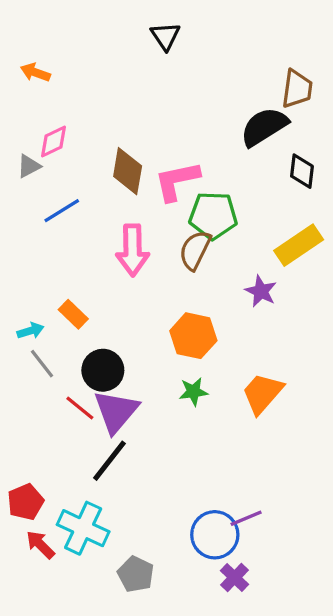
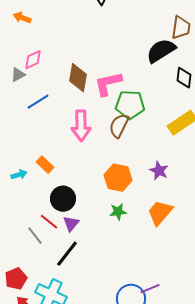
purple star: (261, 291) -> (159, 171), moved
gray line: (42, 364) -> (35, 236), moved
purple triangle: (116, 411) -> (71, 224), size x0.6

